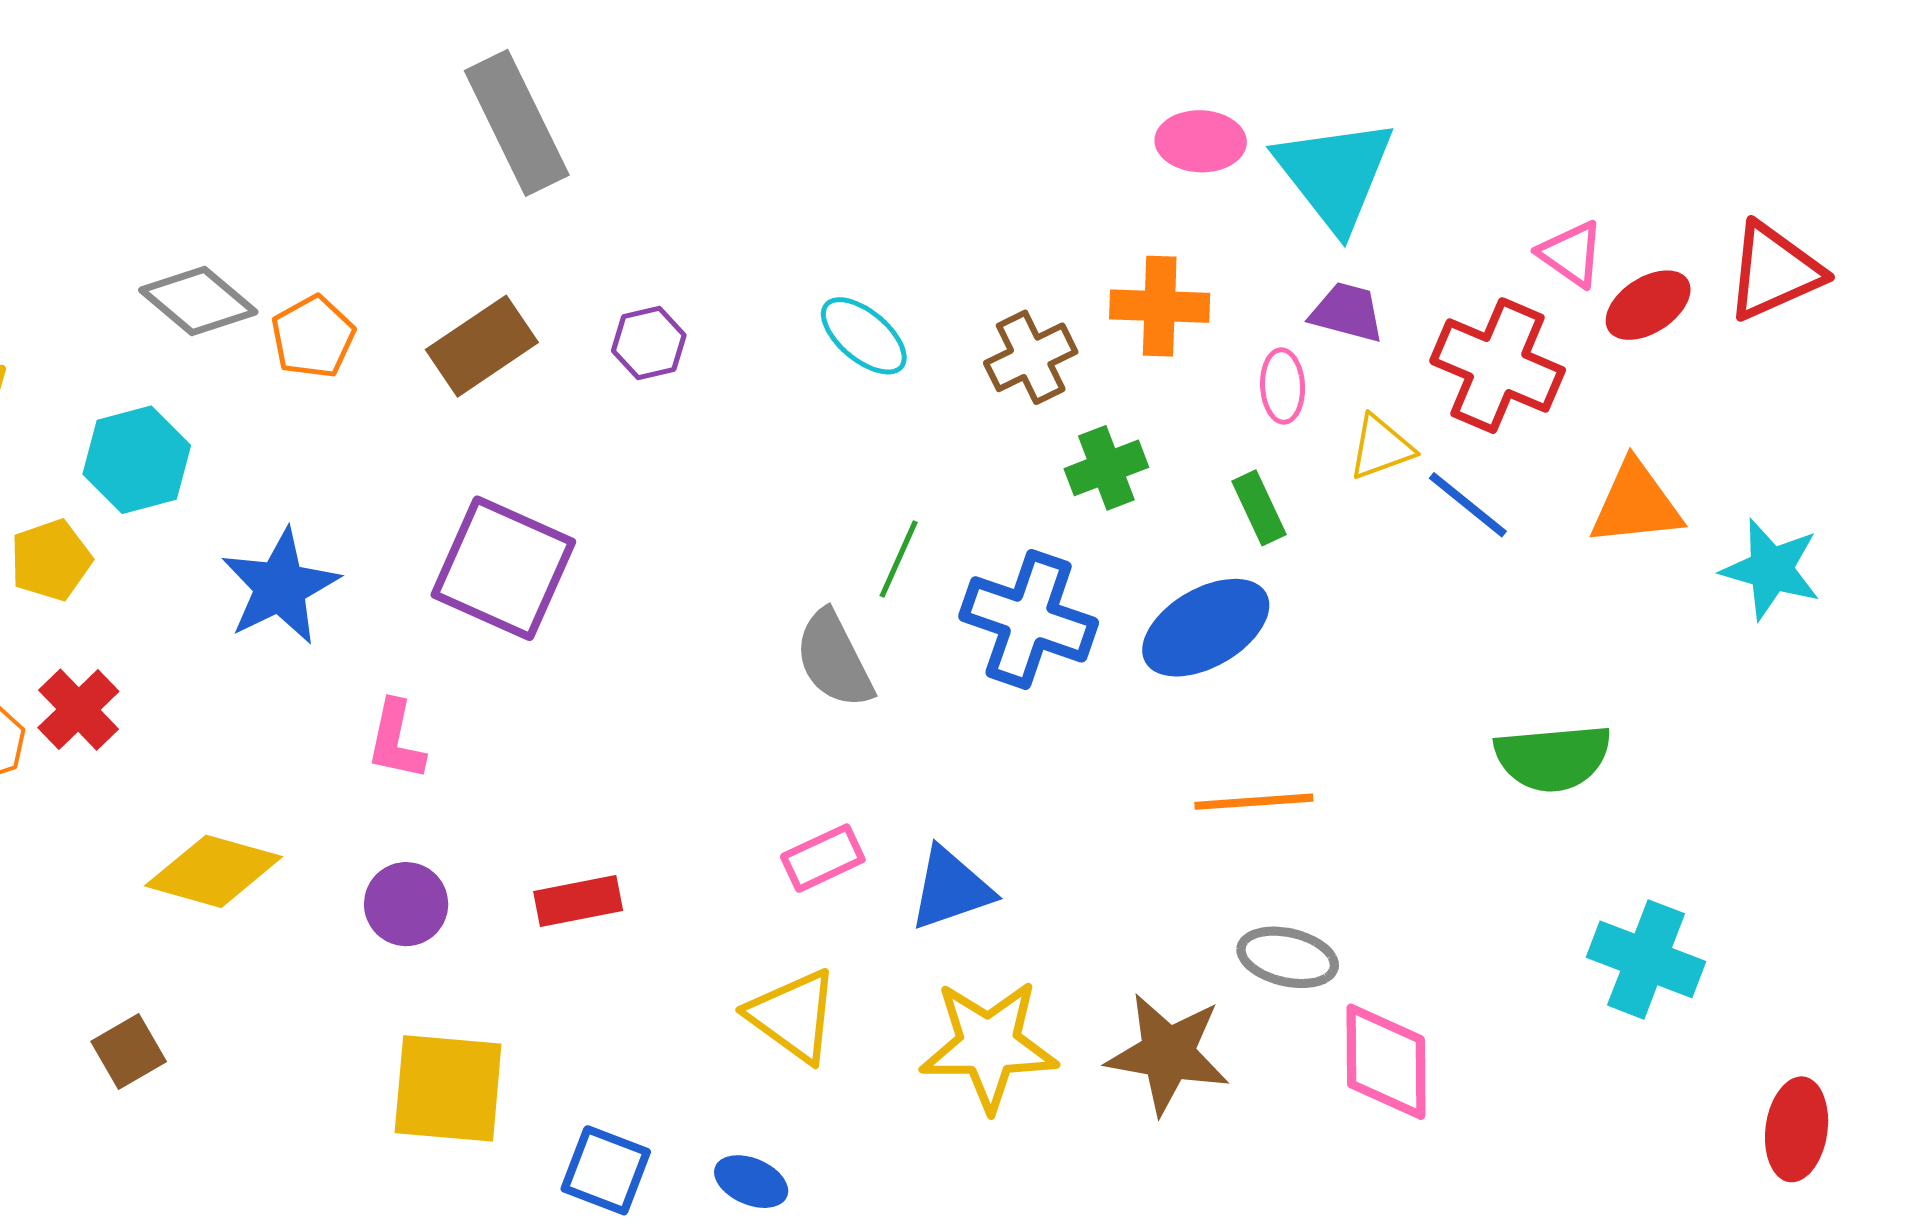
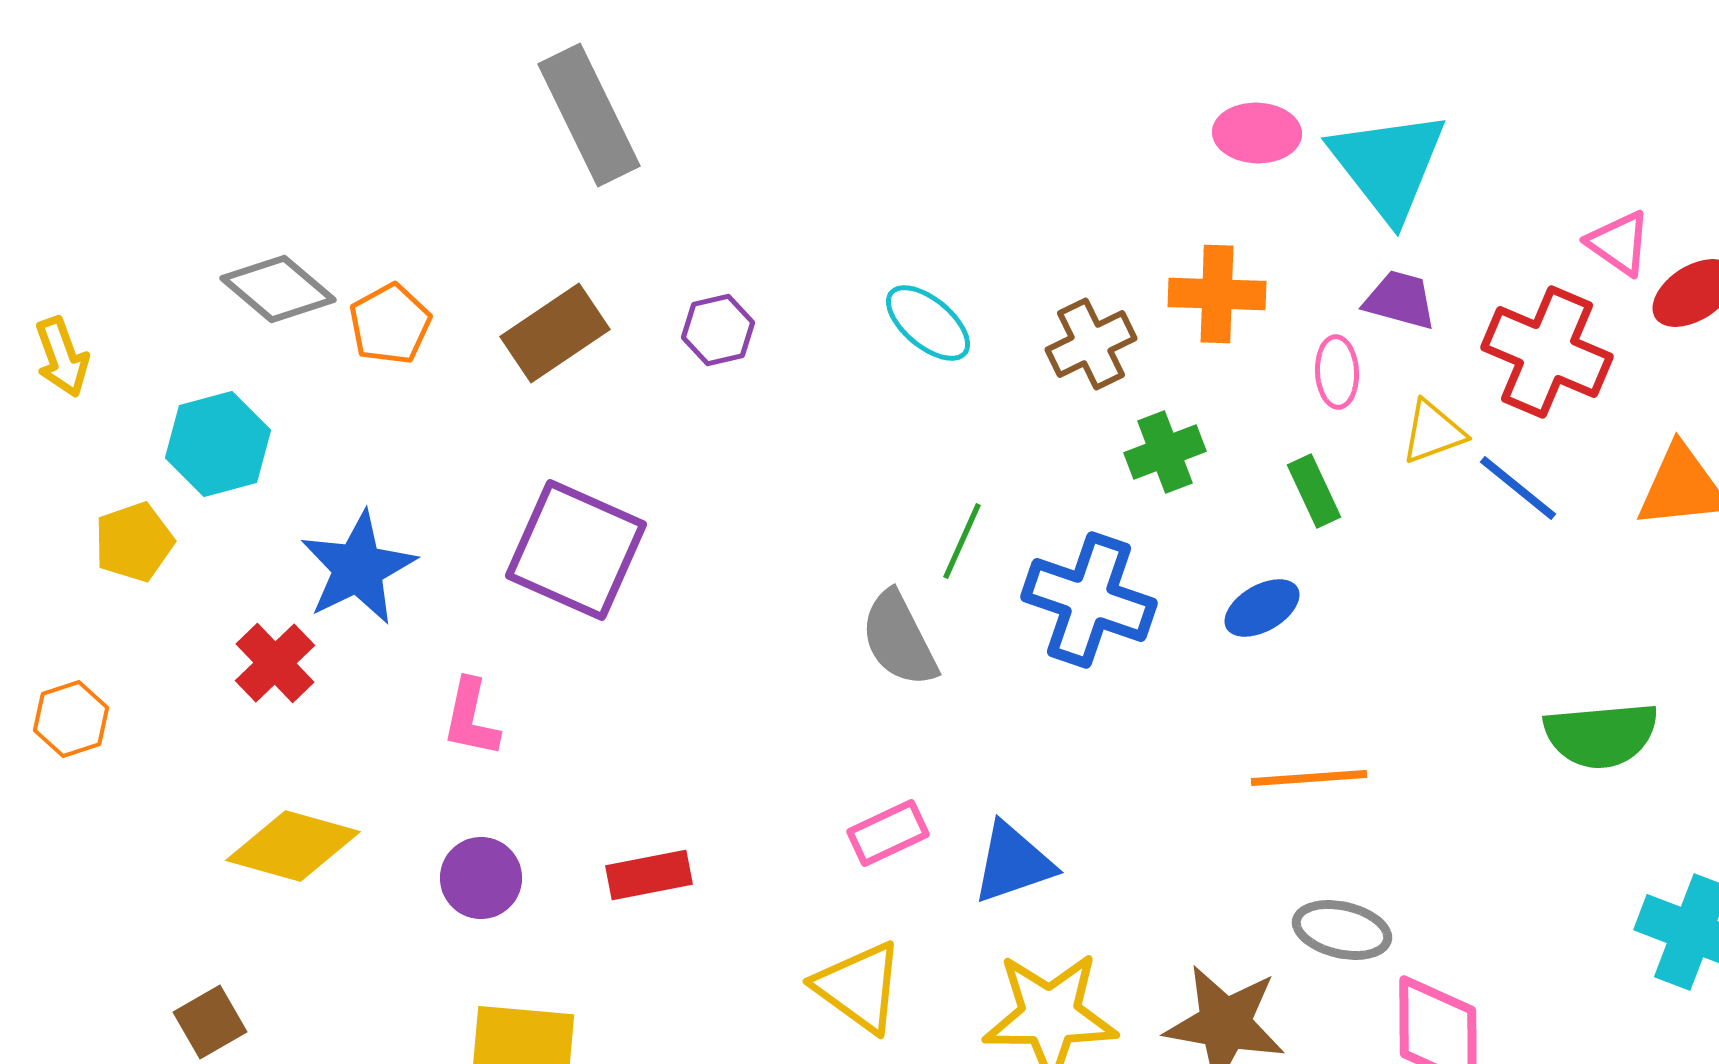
blue ellipse: (1206, 628) -> (1262, 608), size x0.6
red cross: (78, 710) -> (275, 663), moved

